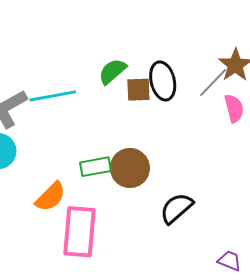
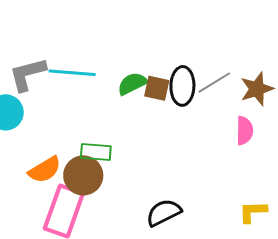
green semicircle: (112, 71) -> (132, 84), moved
gray line: (213, 83) -> (214, 83), moved
brown circle: (130, 168) -> (83, 175), moved

